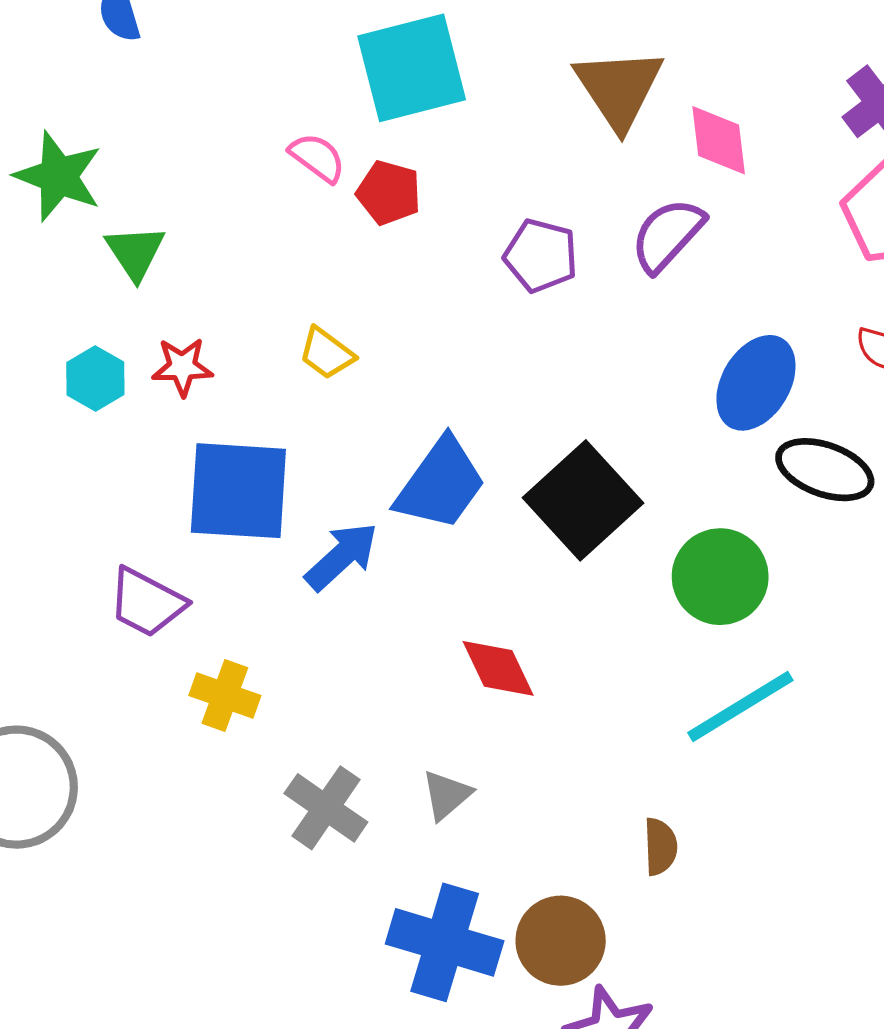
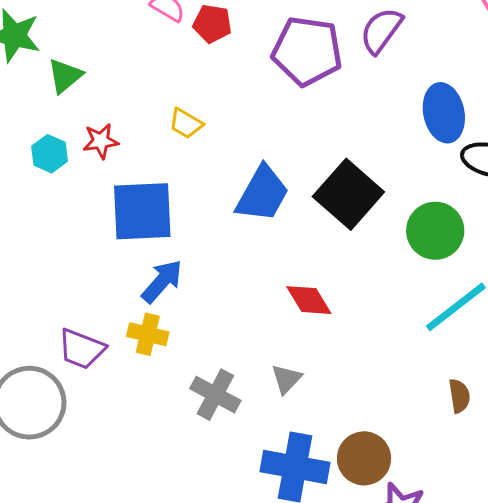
green triangle: (135, 252) -> (65, 76), turned 30
purple pentagon: (541, 256) -> (307, 51), size x1.6
blue ellipse: (756, 383) -> (444, 113), turned -36
blue arrow: (342, 556) -> (162, 281), moved
purple trapezoid: (147, 603) -> (82, 349), moved
brown semicircle: (660, 847) -> (459, 396), moved

